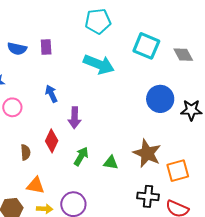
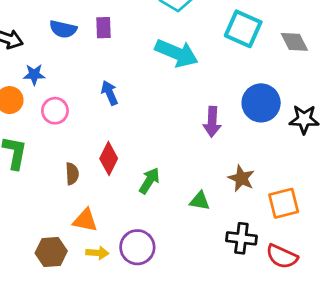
purple arrow: (75, 118) -> (212, 122), moved
brown star: (147, 153) -> (241, 178), size x0.7
green triangle: (111, 163) -> (200, 201), moved

